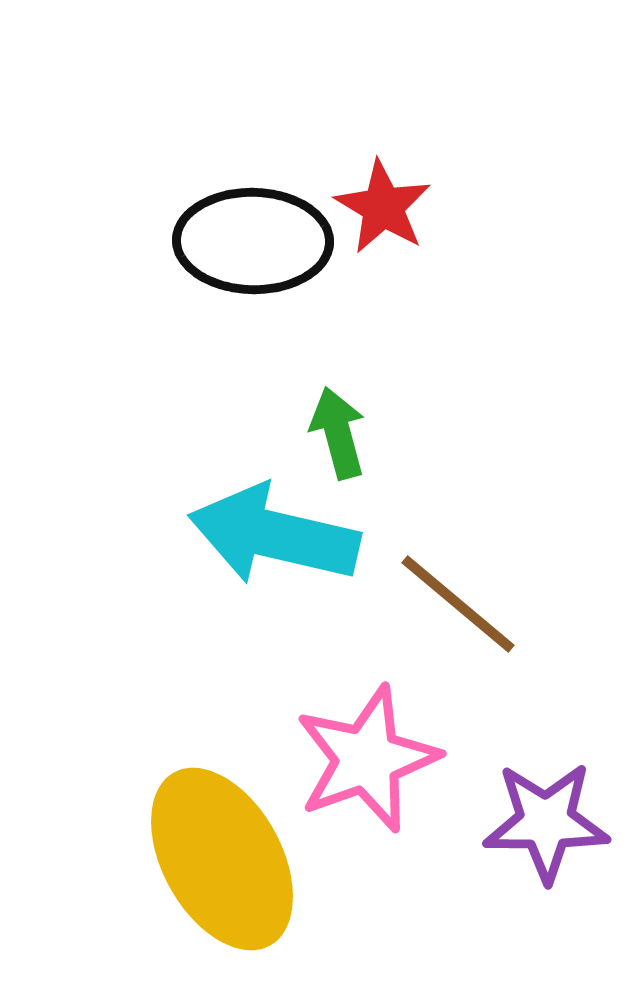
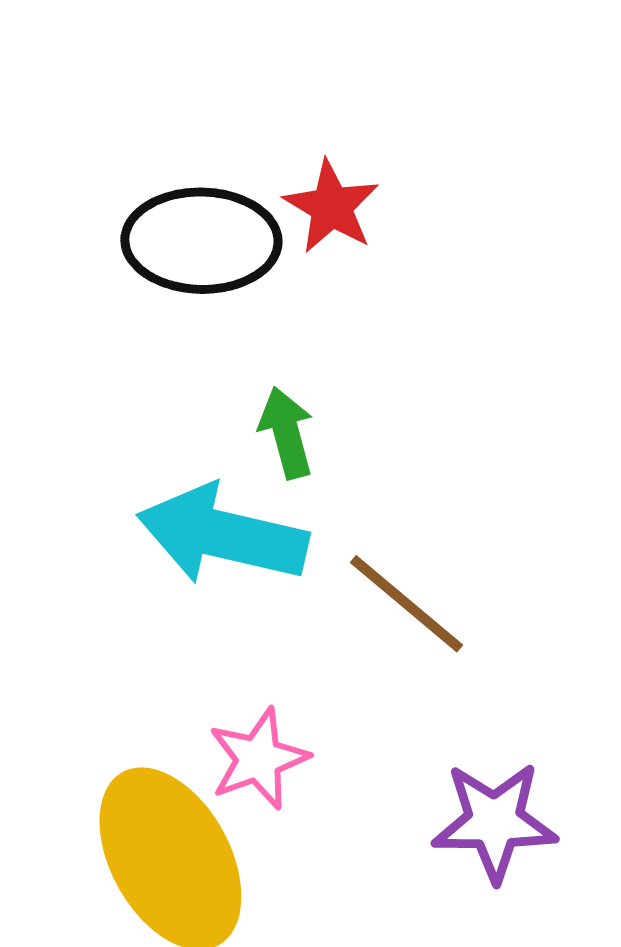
pink star: (367, 759) -> (258, 759), moved, size x0.7

